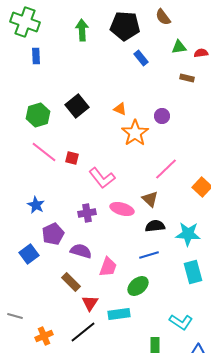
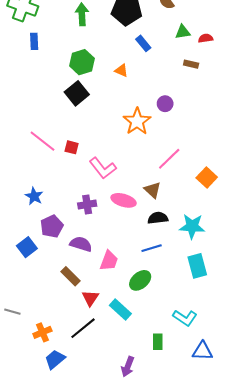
orange triangle: (120, 109) -> (121, 70), moved
green hexagon: (38, 115) -> (82, 62), moved
cyan rectangle: (119, 314) -> (120, 309), turned 50

